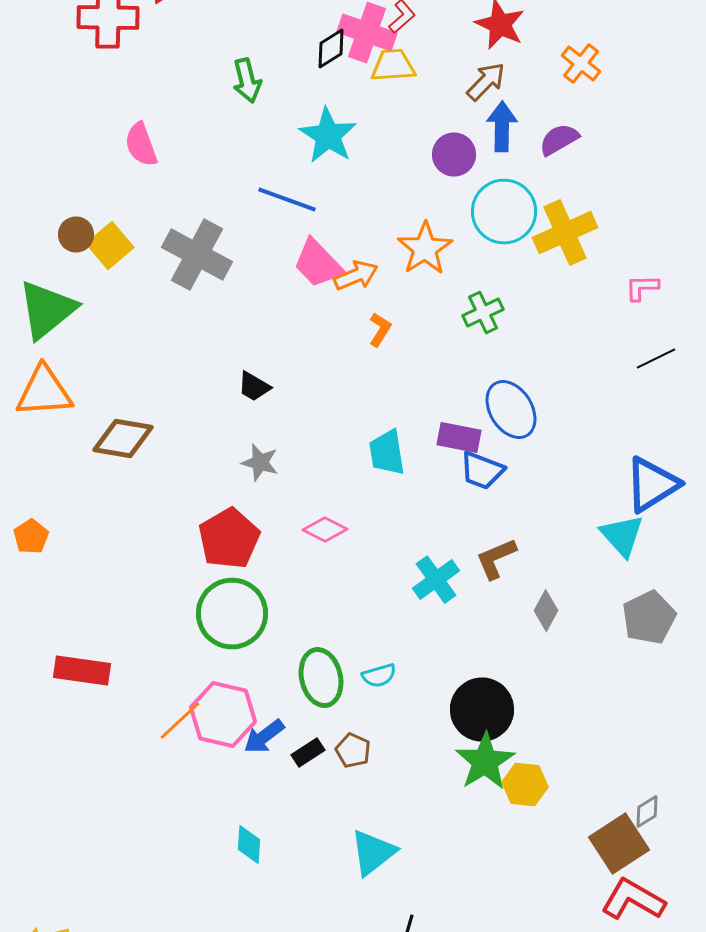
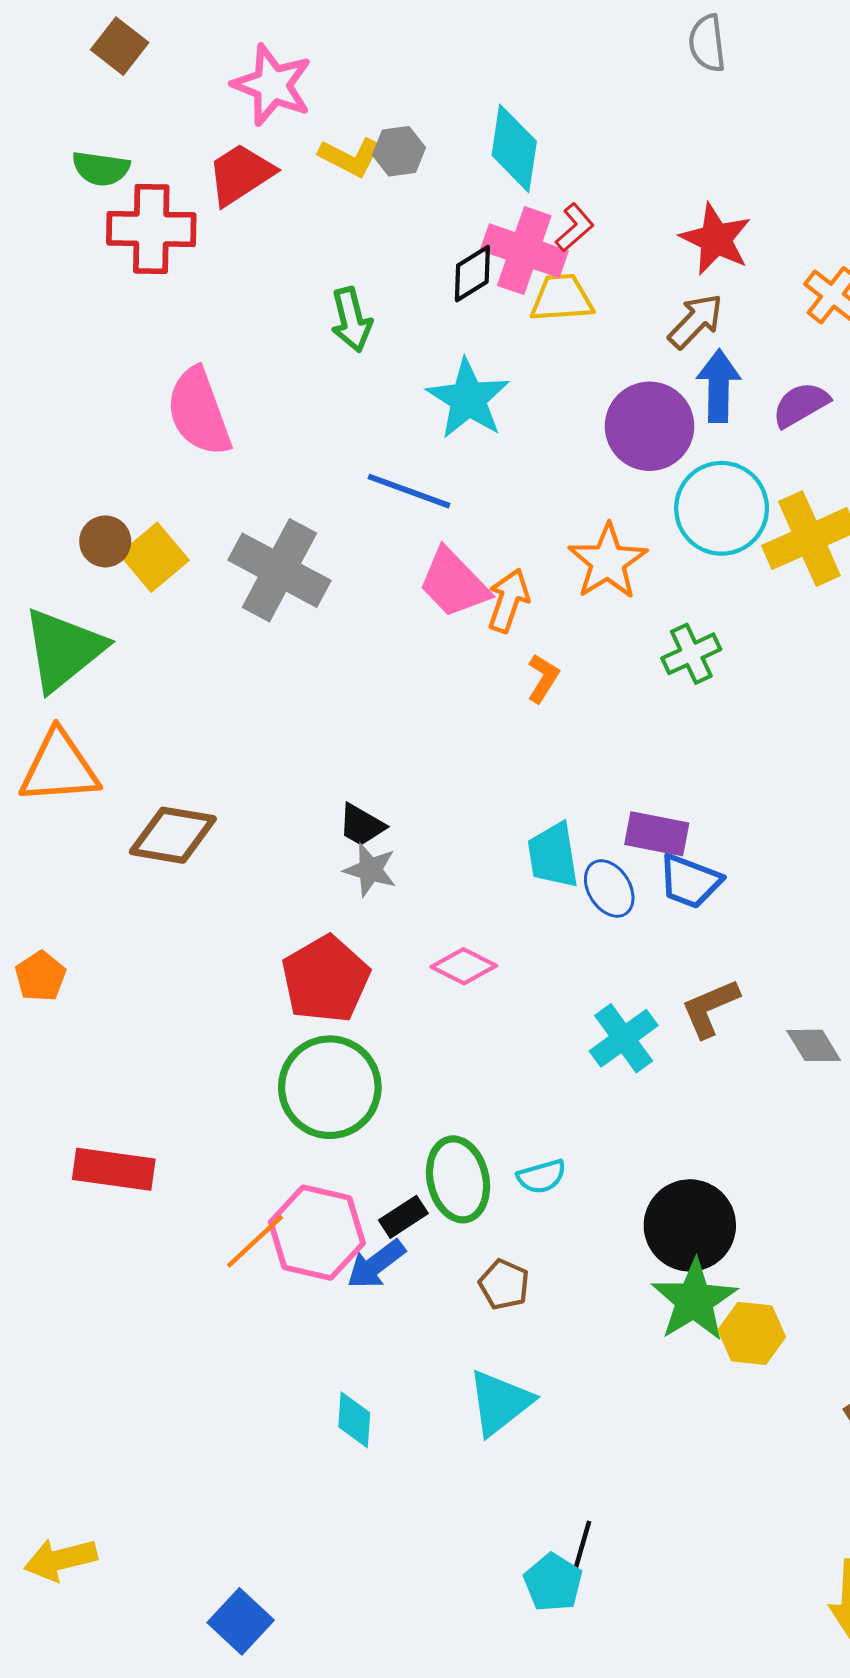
pink semicircle: (141, 145) -> (199, 412), size x1.4
purple circle: (454, 155) -> (650, 426), size x1.4
orange arrow: (356, 276) -> (508, 600), turned -48
black trapezoid: (254, 387) -> (362, 825), moved
blue ellipse: (511, 410) -> (609, 888), moved, size x0.7
gray diamond: (546, 611) -> (814, 1045), moved, turned -60
black rectangle: (308, 753) -> (403, 1217), moved
cyan triangle: (373, 853) -> (500, 1403), moved

